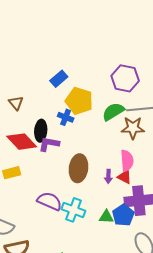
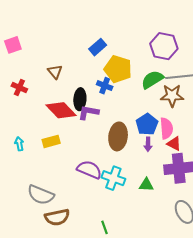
red triangle: (125, 177) -> (174, 144), moved
blue pentagon: (123, 215) -> (147, 124), moved

